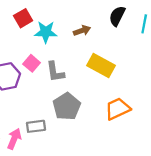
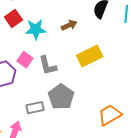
yellow rectangle: (101, 66) -> (90, 56), turned -50
orange trapezoid: (118, 109) -> (110, 115), moved
gray rectangle: (36, 126) -> (35, 108), moved

